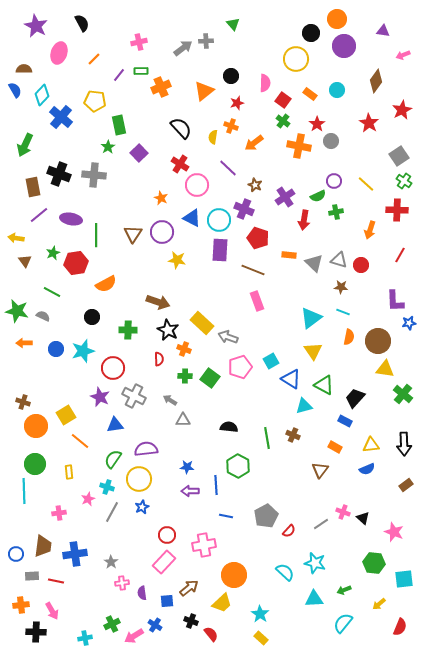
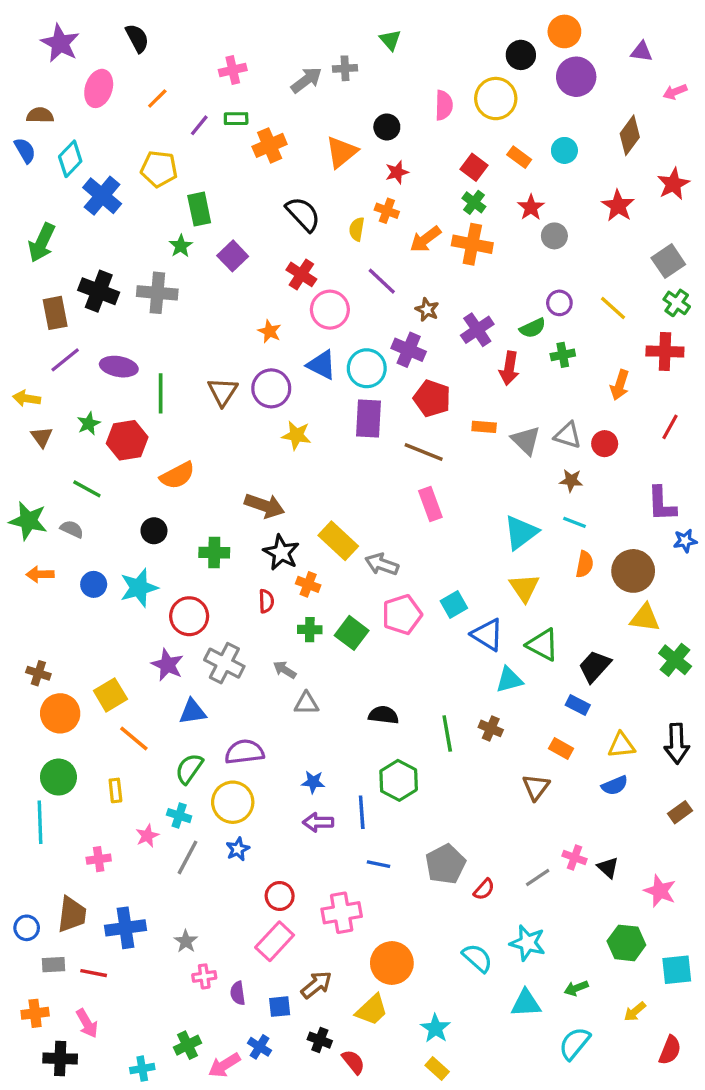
pink semicircle: (265, 83) -> (444, 105), moved
orange cross: (299, 146) -> (472, 244), moved

